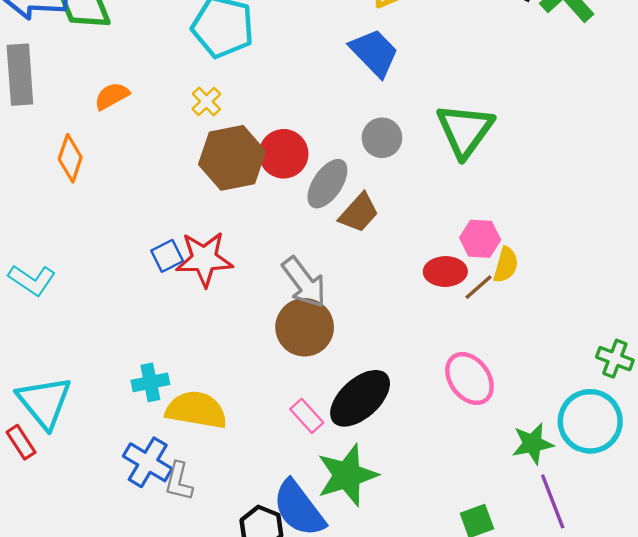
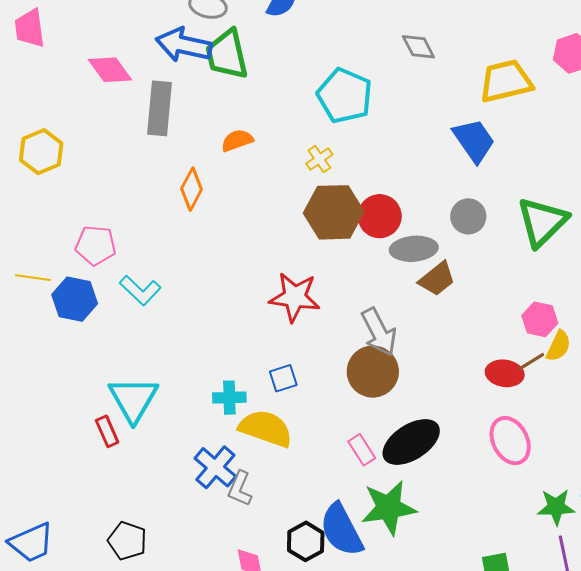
gray ellipse: (327, 184) -> (414, 249), turned 42
blue square: (167, 256) -> (283, 378), moved
red ellipse: (445, 272) -> (505, 373), moved

